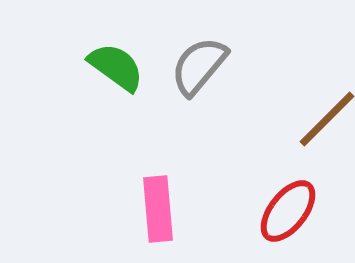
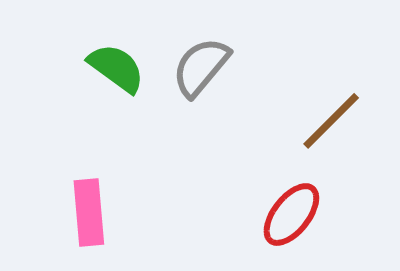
pink rectangle: (158, 209) -> (89, 212), moved

